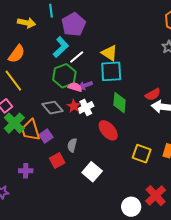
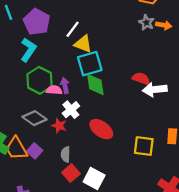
white line: (77, 57) -> (73, 29), moved
purple arrow: (85, 85) -> (65, 85), turned 112
red semicircle: (153, 94) -> (141, 78), turned -119
green diamond: (120, 103) -> (95, 84), moved
red star: (74, 106) -> (59, 126), moved
red square: (57, 160) -> (71, 173), moved

